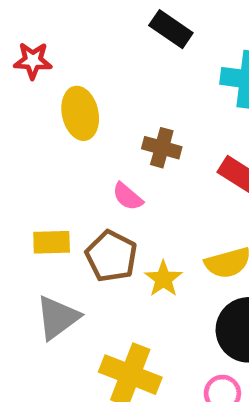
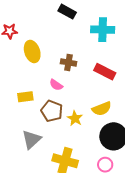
yellow rectangle: (52, 242) -> (25, 97), moved

